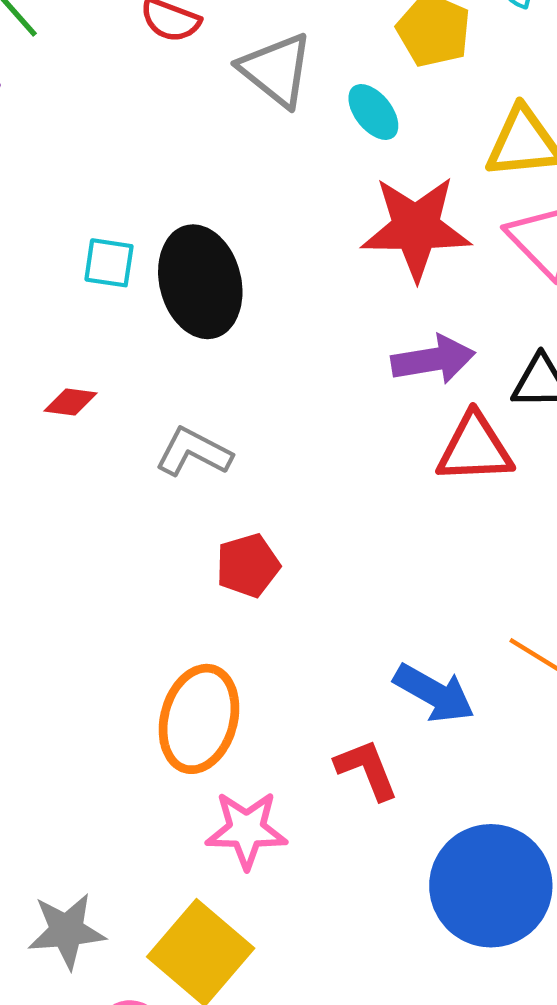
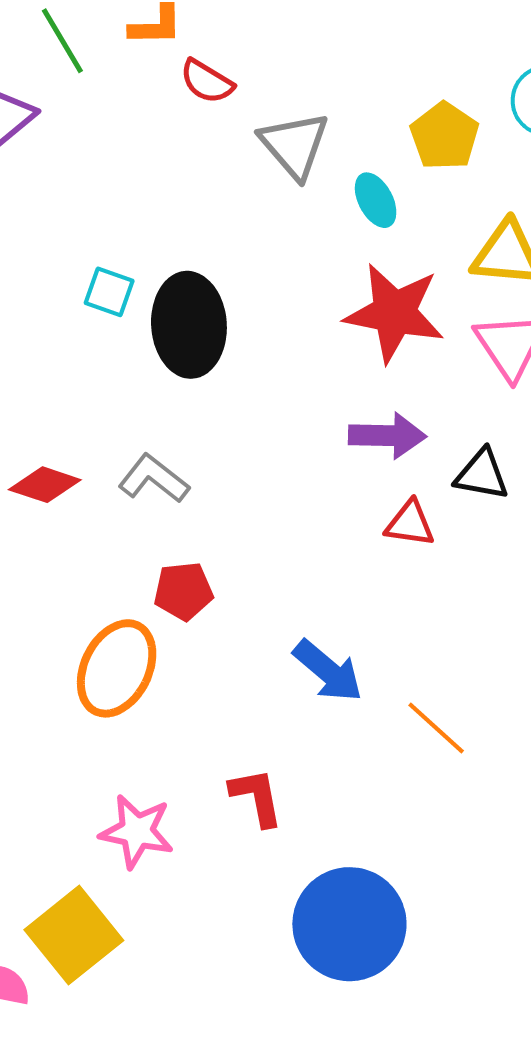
red diamond: (70, 402) -> (45, 485), moved, size x1.4
red triangle: (475, 448) -> (410, 524), size x0.7
blue arrow: (434, 693) -> (328, 671), moved
orange ellipse: (199, 719) -> (117, 668), moved

